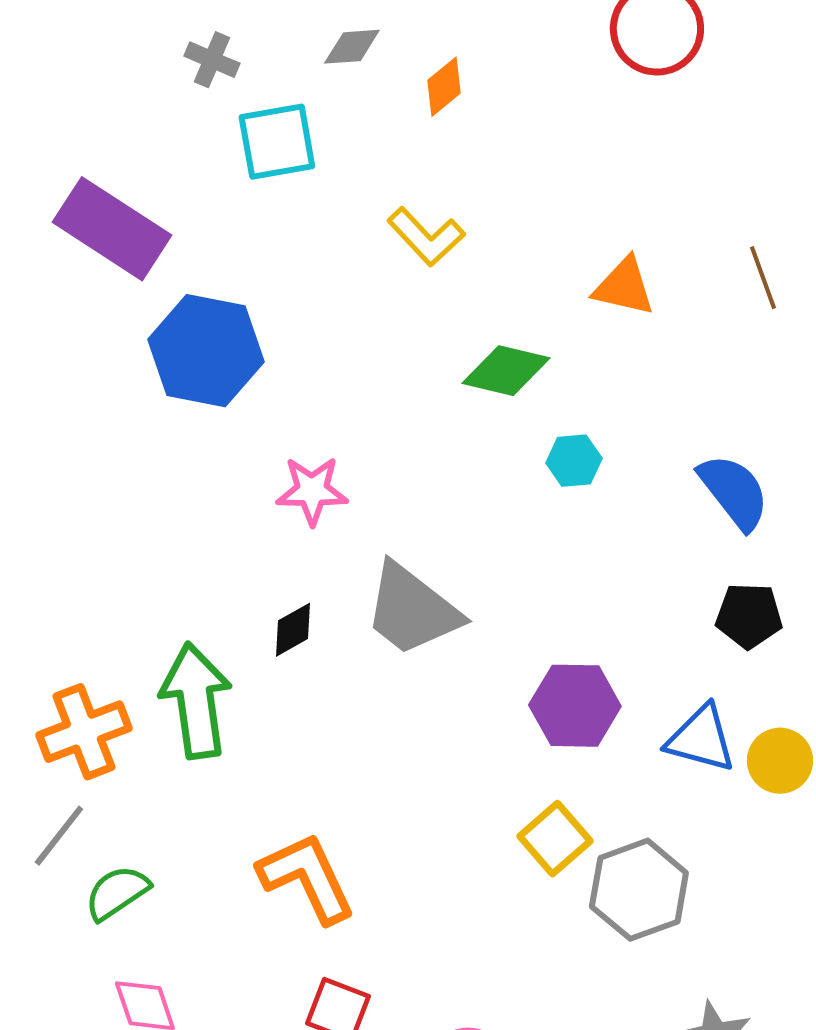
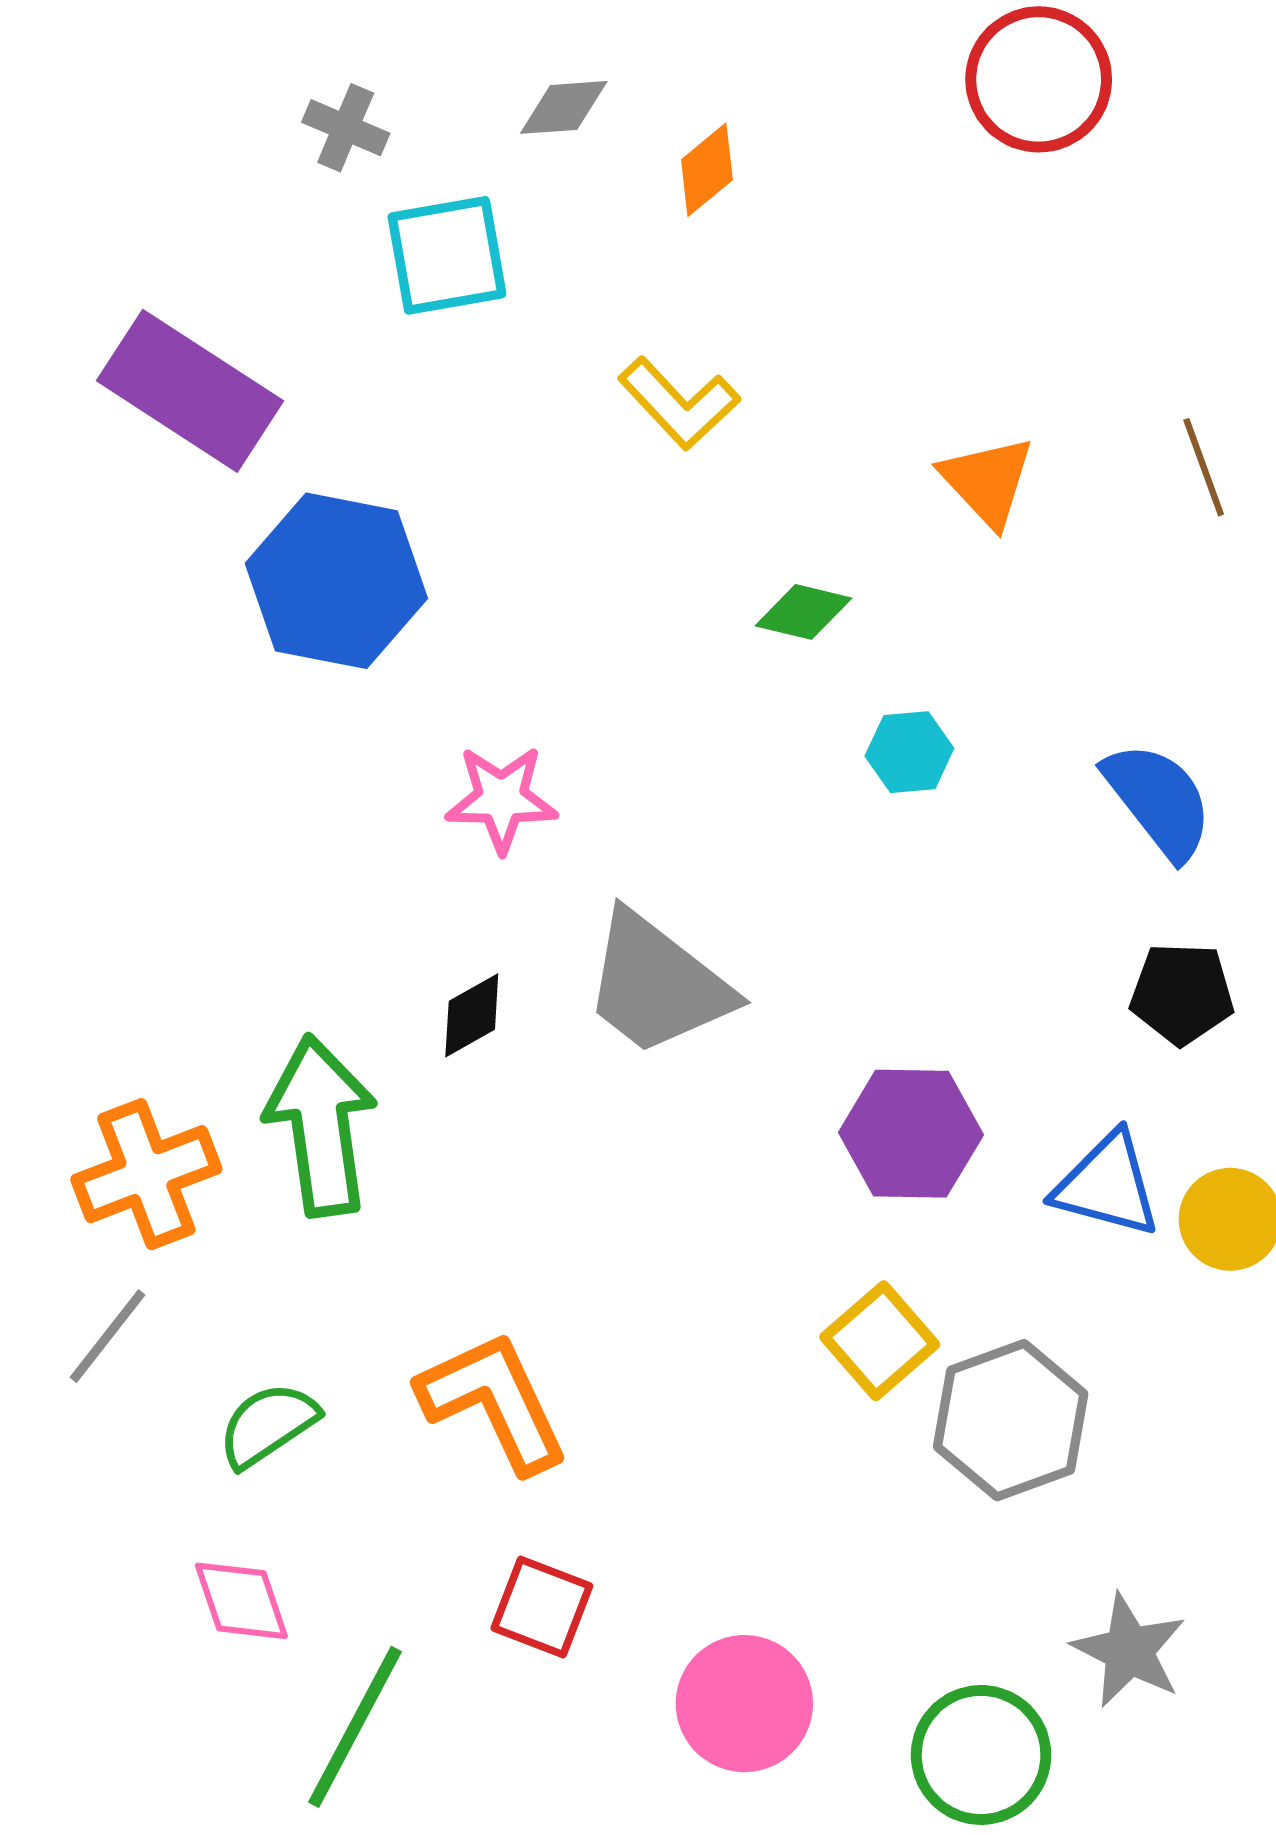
orange triangle: (624, 287) -> (987, 481), turned 34
green diamond: (506, 371) -> (804, 612), size x0.7
green semicircle: (117, 893) -> (268, 1425), moved

